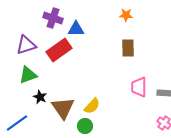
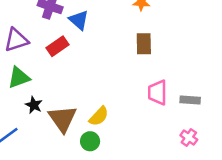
blue triangle: (76, 29) -> (79, 20), turned 42
red rectangle: (59, 50) -> (58, 46), size x0.7

